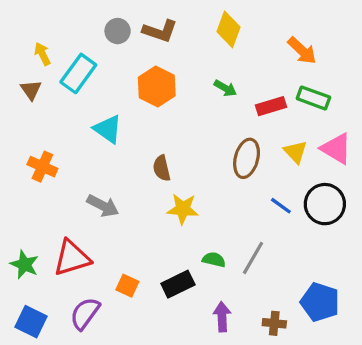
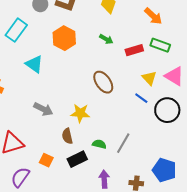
brown ellipse: (247, 158) -> (103, 82), moved, turned -50
brown semicircle: (162, 168) -> (67, 136), moved
gray arrow: (103, 206) -> (43, 109), moved
blue line: (281, 206) -> (141, 98), moved

